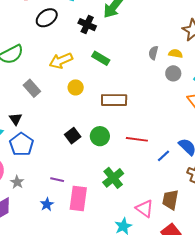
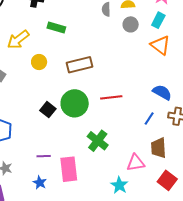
green circle: (100, 136) -> (75, 103), size x1.4
blue line: (164, 156) -> (149, 118), moved
pink triangle: (145, 209) -> (136, 163), turned -30

